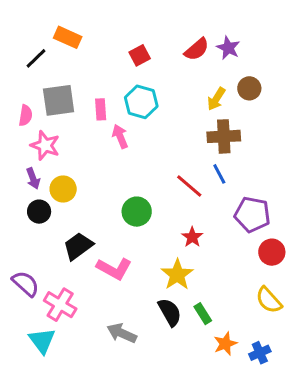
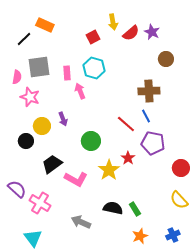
yellow arrow: (216, 99) -> (113, 22), moved, turned -42
purple arrow: (33, 178) -> (63, 119), moved
purple pentagon: (252, 215) -> (153, 143), moved
yellow star: (177, 275) -> (109, 170), moved
black semicircle: (170, 312) -> (113, 208), turned -48
cyan triangle: (42, 341) -> (33, 238), moved
orange star: (225, 344) -> (140, 236), moved

